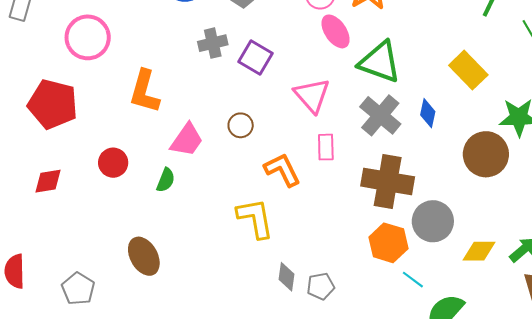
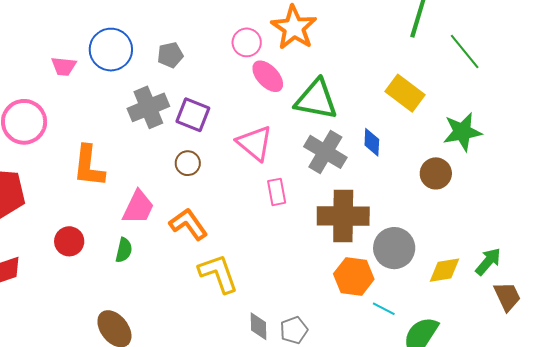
gray cross: (213, 43) -> (148, 107), size x1.4
brown circle: (241, 125) -> (188, 163), moved
brown circle: (486, 154) -> (436, 173), size x0.7
orange L-shape: (282, 170) -> (188, 224), moved

